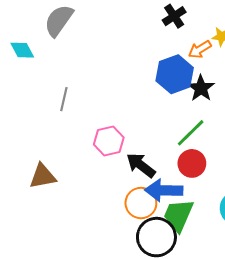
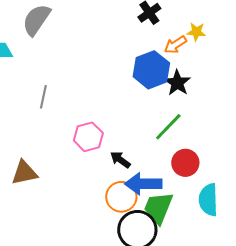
red circle: (192, 163) -> (185, 163), moved
black arrow: (141, 165) -> (120, 160), size x0.7

